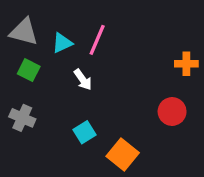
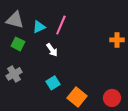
red circle: (172, 112) -> (112, 98), moved
gray cross: (22, 118) -> (14, 74), turned 35

